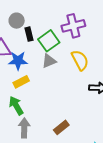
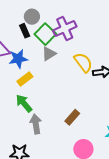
gray circle: (17, 21) -> (32, 17), moved
purple cross: (73, 26) -> (65, 28), moved
yellow semicircle: (80, 60) -> (83, 62), moved

